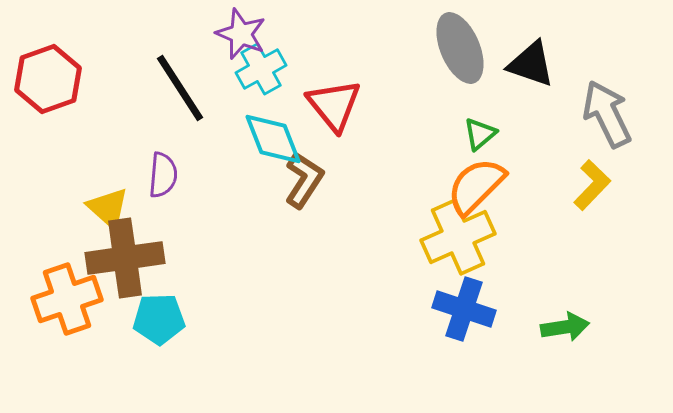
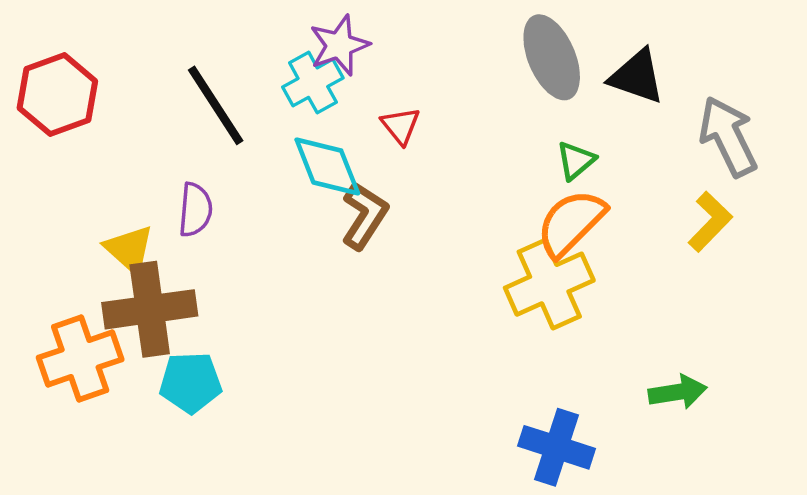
purple star: (241, 34) -> (339, 45), moved, turned 30
red triangle: (334, 105) -> (401, 126), size x0.6
blue cross: (464, 309) -> (556, 447), moved

